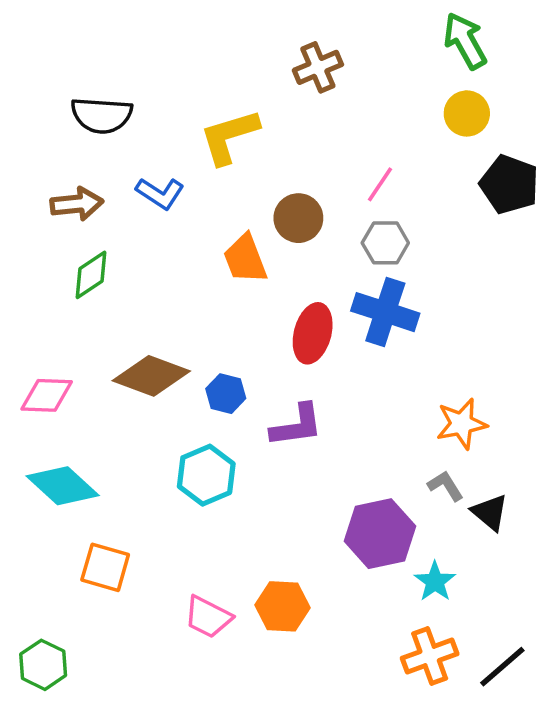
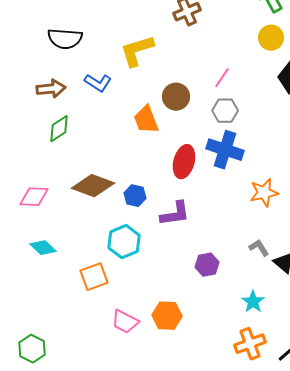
orange star: (462, 424) -> (264, 193), moved
cyan diamond: (63, 486) -> (43, 248), size x0.7
purple hexagon: (380, 534) -> (207, 265), moved, size x0.6
orange square: (105, 567) -> (94, 277), moved, turned -36

